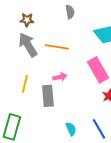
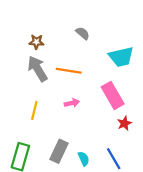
gray semicircle: (70, 12) -> (83, 33), turned -40
gray rectangle: (48, 96) -> (59, 151), moved, turned 30

